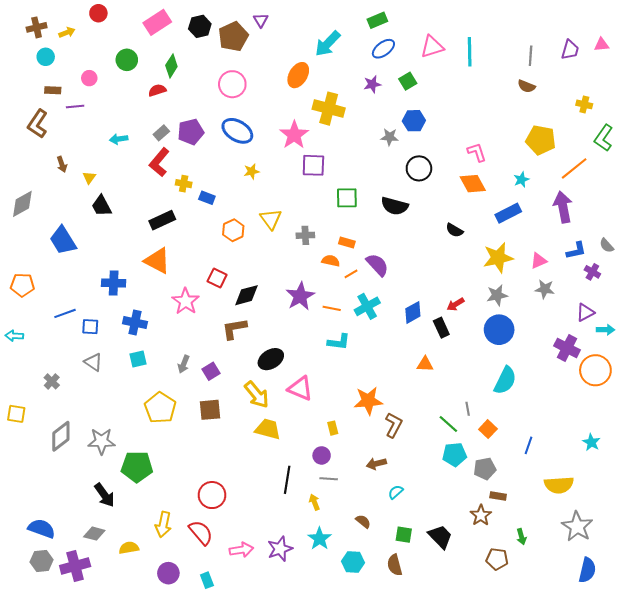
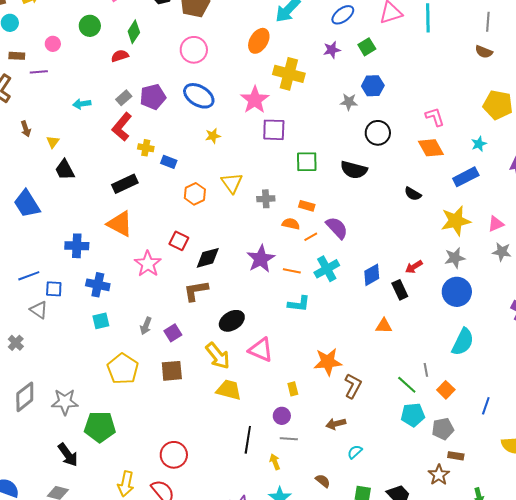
gray triangle: (93, 362) -> (39, 310), moved

